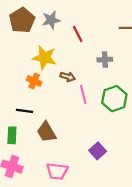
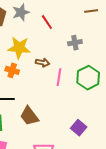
pink line: (83, 94) -> (59, 77), turned 30

